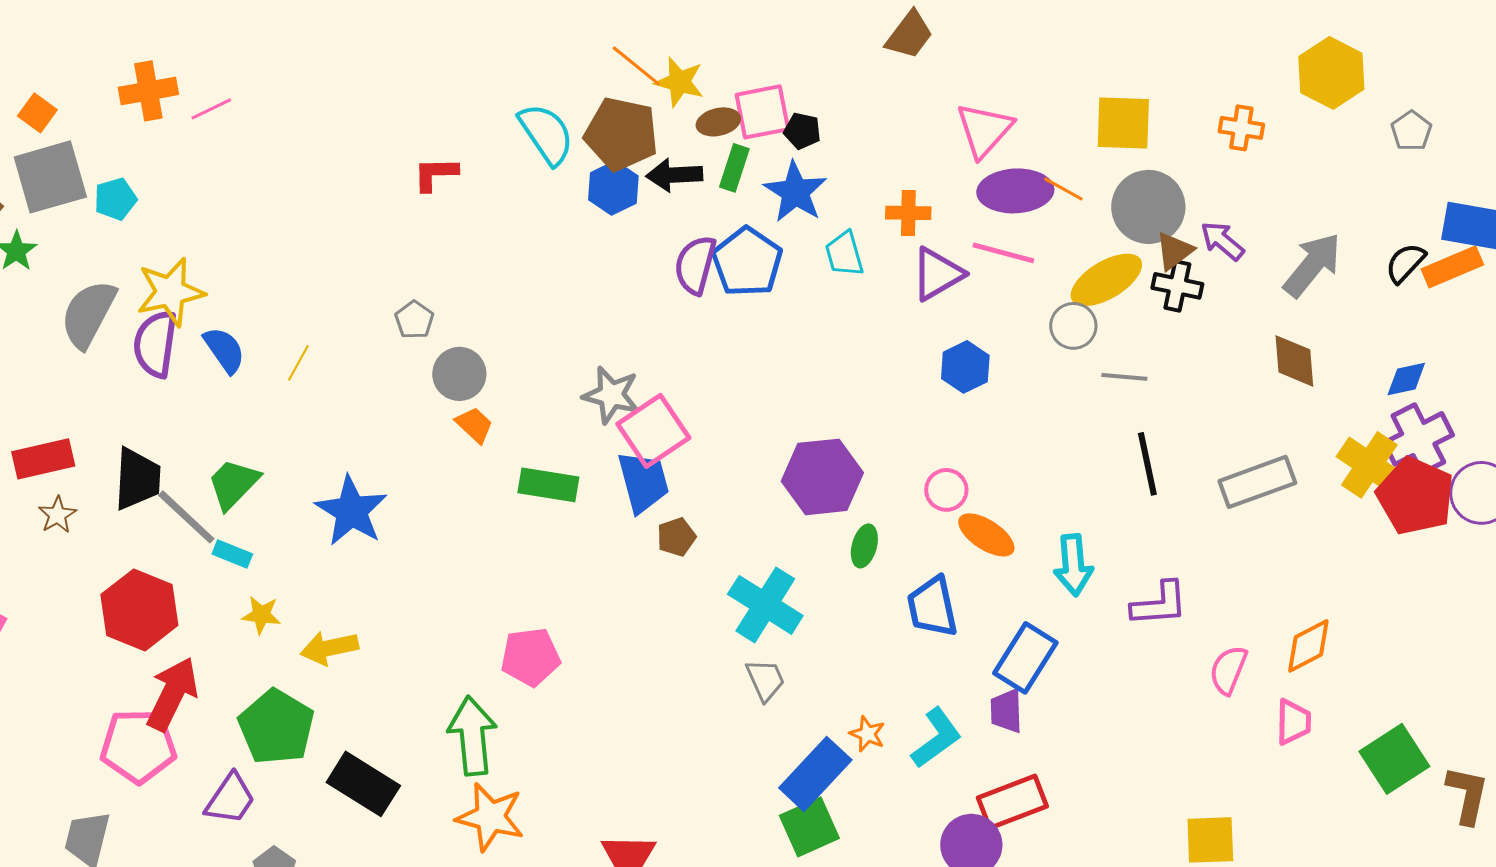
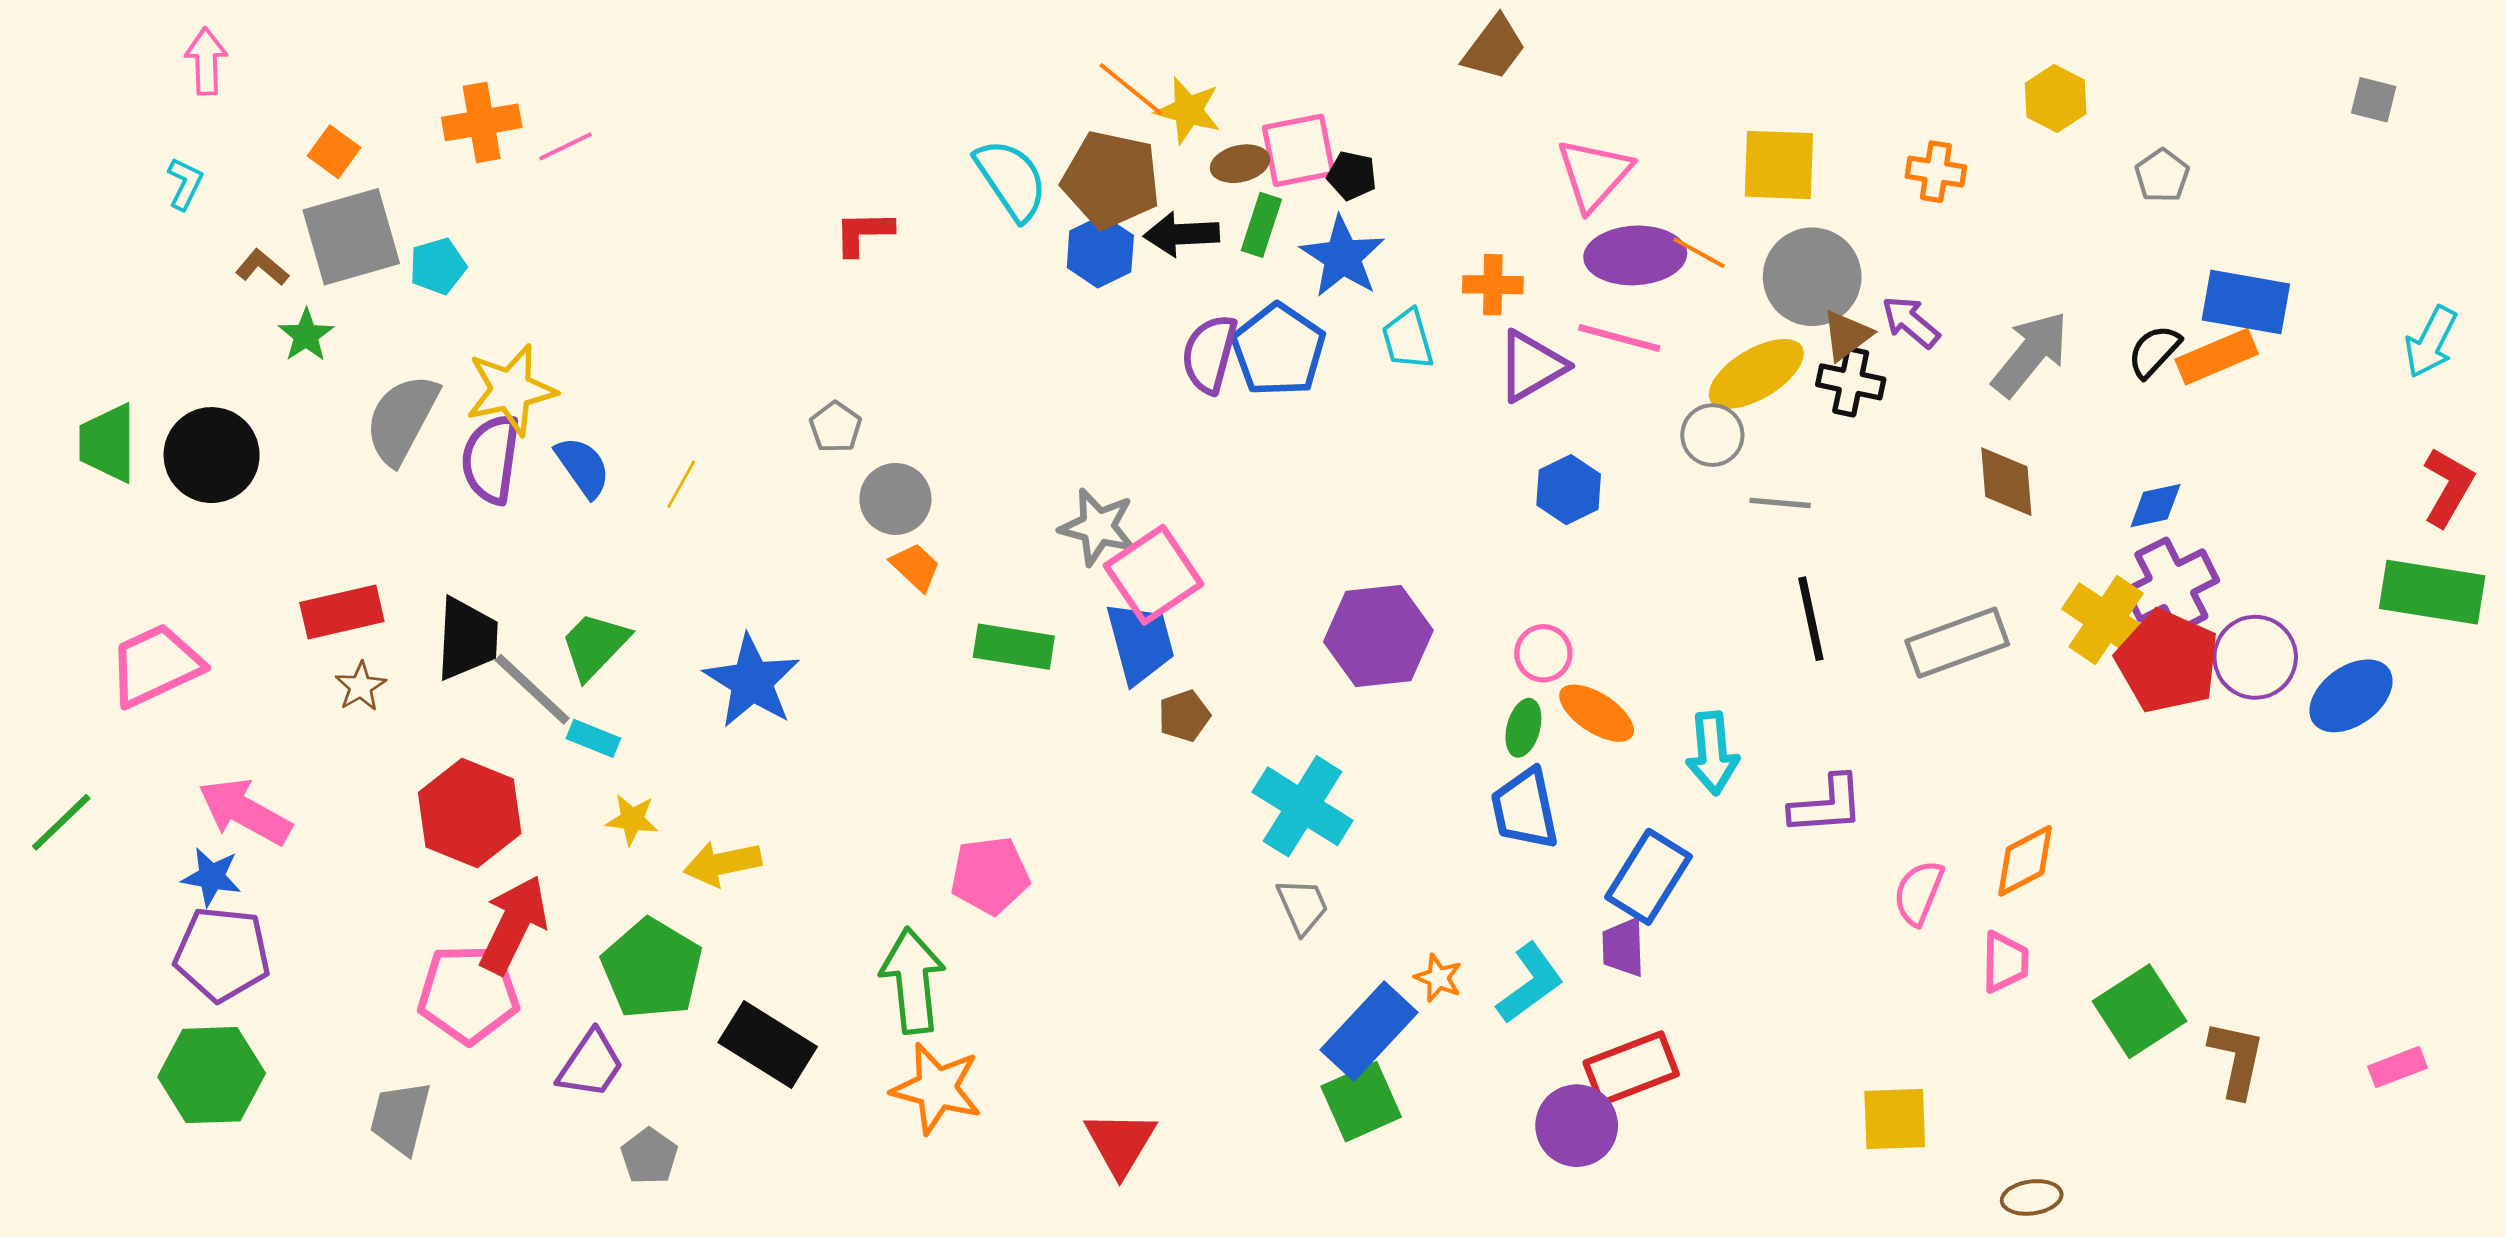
yellow hexagon: (1331, 73) -> (2056, 98), size x0.7
green ellipse: (864, 546) -> (1523, 728), moved

